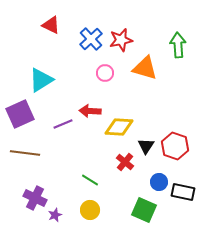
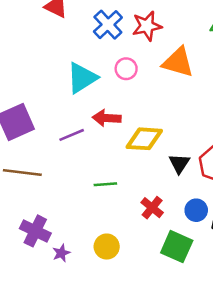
cyan triangle: (41, 80) -> (82, 78), moved
red cross: (125, 162) -> (152, 208), moved
green line: (90, 180) -> (105, 184), moved, turned -36

